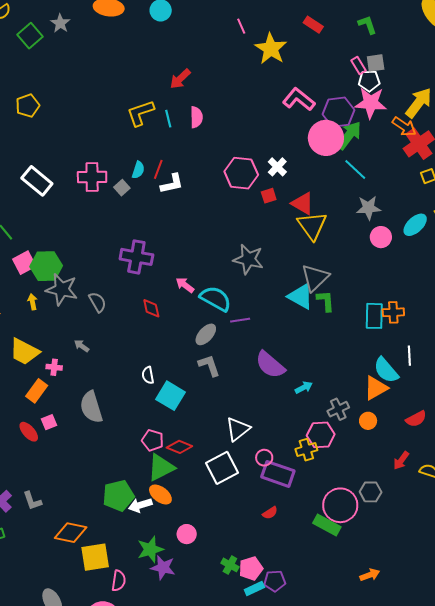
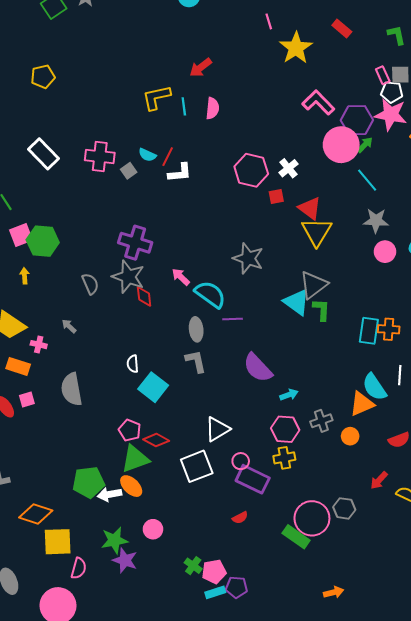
green arrow: (349, 135) -> (365, 145), size x0.6
cyan semicircle: (138, 170) -> (147, 155), turned 90
gray star: (62, 289) -> (128, 277), moved
gray ellipse: (206, 334) -> (196, 329), turned -55
orange rectangle: (37, 391) -> (18, 366), turned 65
pink hexagon: (321, 435) -> (285, 429), moved

